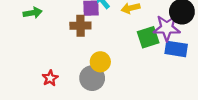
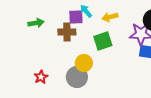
green arrow: (33, 13) -> (36, 23), moved
green square: (148, 37) -> (103, 41), moved

